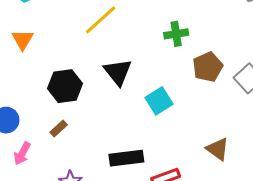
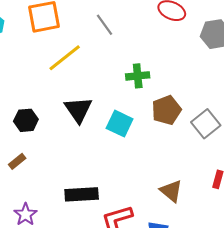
black hexagon: (65, 86) -> (26, 120), size x0.7
cyan square: (159, 101) -> (120, 124), moved, turned -36

